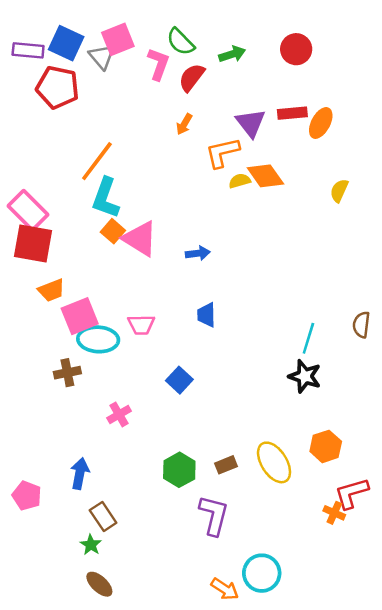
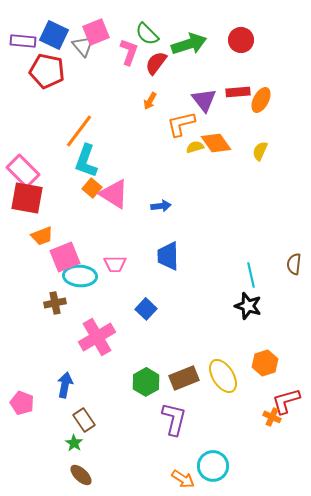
green arrow: (232, 54) -> (189, 44), size x1.6
yellow semicircle: (339, 191) -> (260, 151), moved
blue trapezoid: (206, 315) -> (168, 256), size x1.4
cyan line: (308, 338) -> (251, 275), turned -30
pink cross: (119, 414) -> (97, 337), size x1.8
brown rectangle: (226, 465) -> (184, 378), size x1.6

